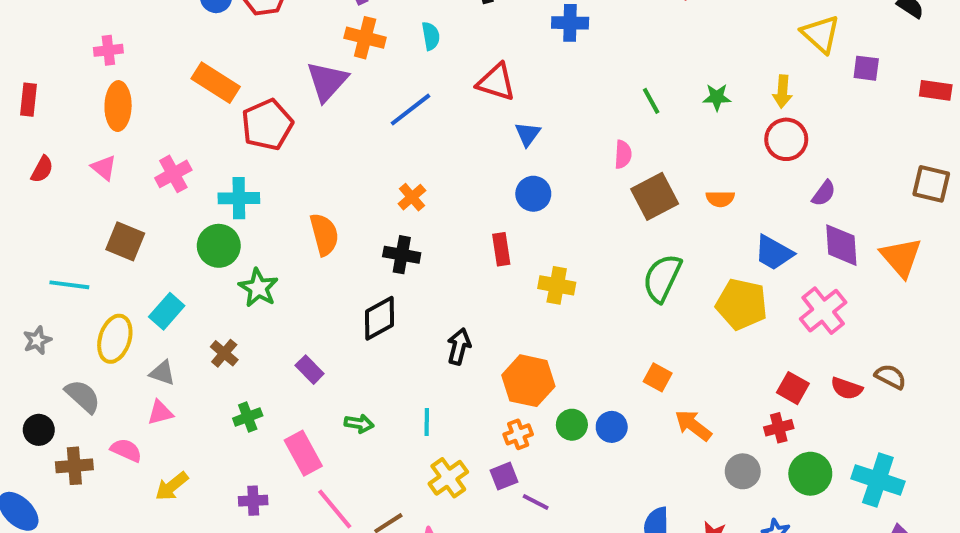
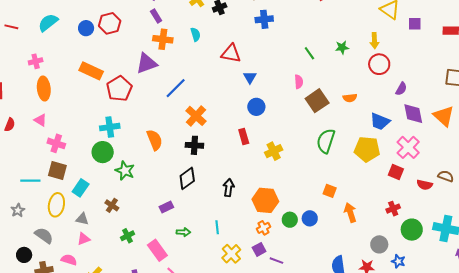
purple triangle: (327, 81) -> (147, 63), turned 35
blue line: (410, 110) -> (176, 88), moved
pink cross: (173, 174) -> (56, 143), moved, turned -36
orange cross: (412, 197) -> (196, 116), size x1.5
brown square: (125, 241) -> (57, 170), moved
yellow cross: (557, 285) -> (274, 151), turned -30
purple rectangle: (310, 370) -> (166, 207), moved, turned -64
red square: (793, 388) -> (396, 172), moved
orange arrow: (693, 425) -> (350, 213), turned 42
gray circle: (743, 471) -> (379, 244), moved

